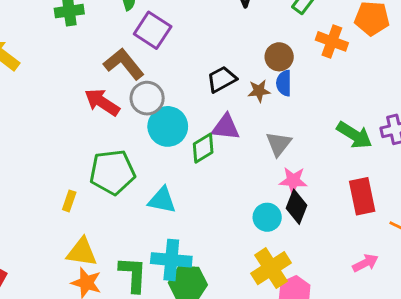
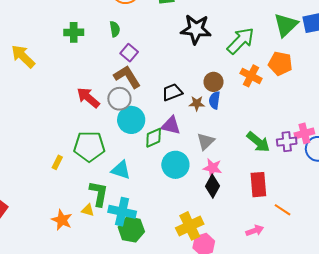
purple square: (153, 30) -> (129, 53), size x0.7
brown L-shape: (124, 64) -> (127, 77), moved
cyan circle: (267, 217) -> (175, 165), moved, size x1.4
yellow triangle: (82, 252) -> (88, 210), moved, size x0.6
green L-shape: (133, 274) -> (99, 194), moved

